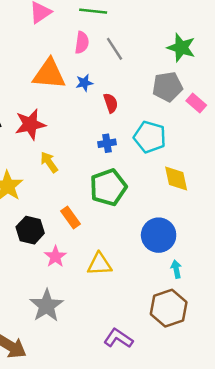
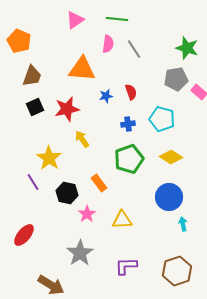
blue star: (84, 83) -> (106, 96), moved
yellow diamond: (176, 178) -> (171, 157), moved, turned -45
brown hexagon: (169, 308) -> (177, 271), moved
purple L-shape: (118, 338) -> (126, 266), moved, turned -35

